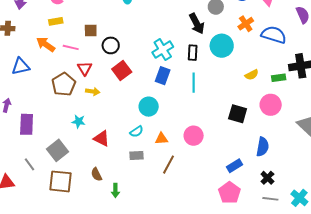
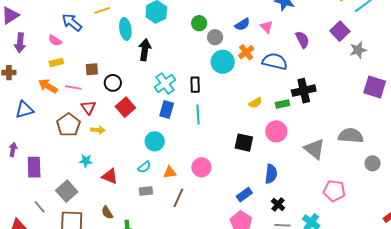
black arrow: (197, 24) -> (145, 50), moved, turned -140
cyan circle: (222, 46) -> (223, 62), moved

